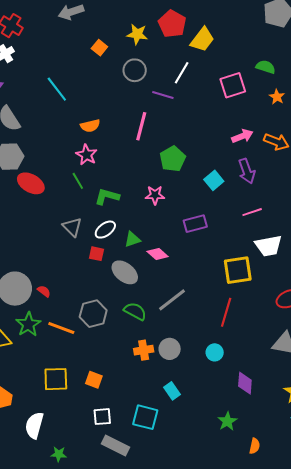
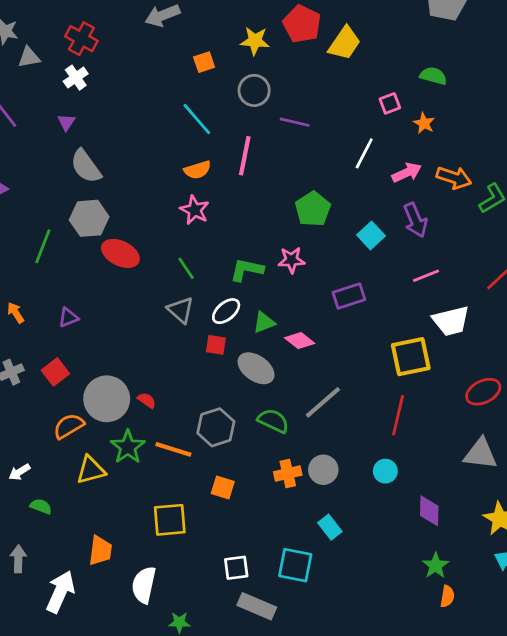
orange square: (99, 48) -> (204, 62), turned 35
white line: (182, 73) -> (364, 153), moved
pink square: (233, 85) -> (390, 103), size x0.6
cyan line: (57, 89) -> (197, 119), moved
orange star: (277, 97) -> (424, 123), moved
pink line: (141, 126) -> (245, 156), moved
green line: (78, 181) -> (186, 268), moved
green L-shape: (107, 197) -> (247, 270), moved
orange square: (94, 380) -> (223, 487), moved
green star: (227, 421) -> (436, 565), moved

